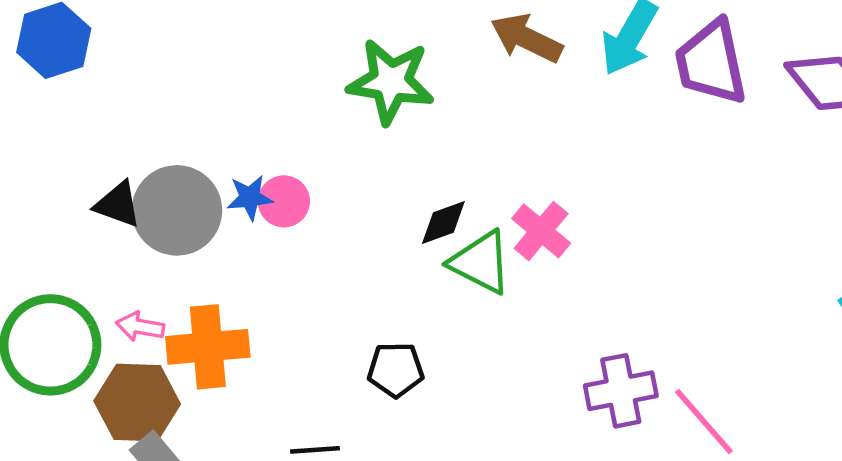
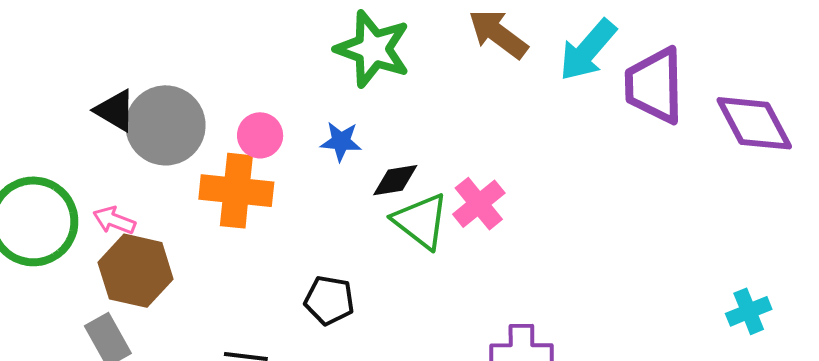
blue star: (250, 198) -> (341, 141), moved
orange cross: (208, 347) -> (236, 191), moved
brown hexagon: (137, 403) -> (136, 271), moved

